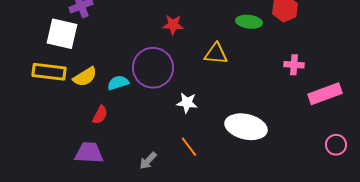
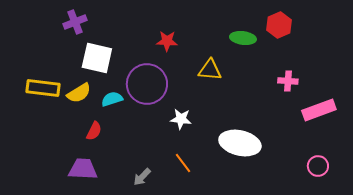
white square: (62, 34) -> (97, 58), moved
pink circle: (336, 145) -> (318, 166), moved

